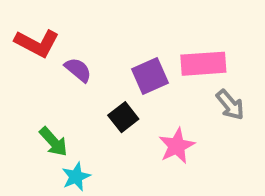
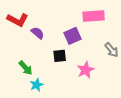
pink rectangle: (203, 64) -> (94, 16), moved
black square: (123, 117) -> (60, 56), turned 32

